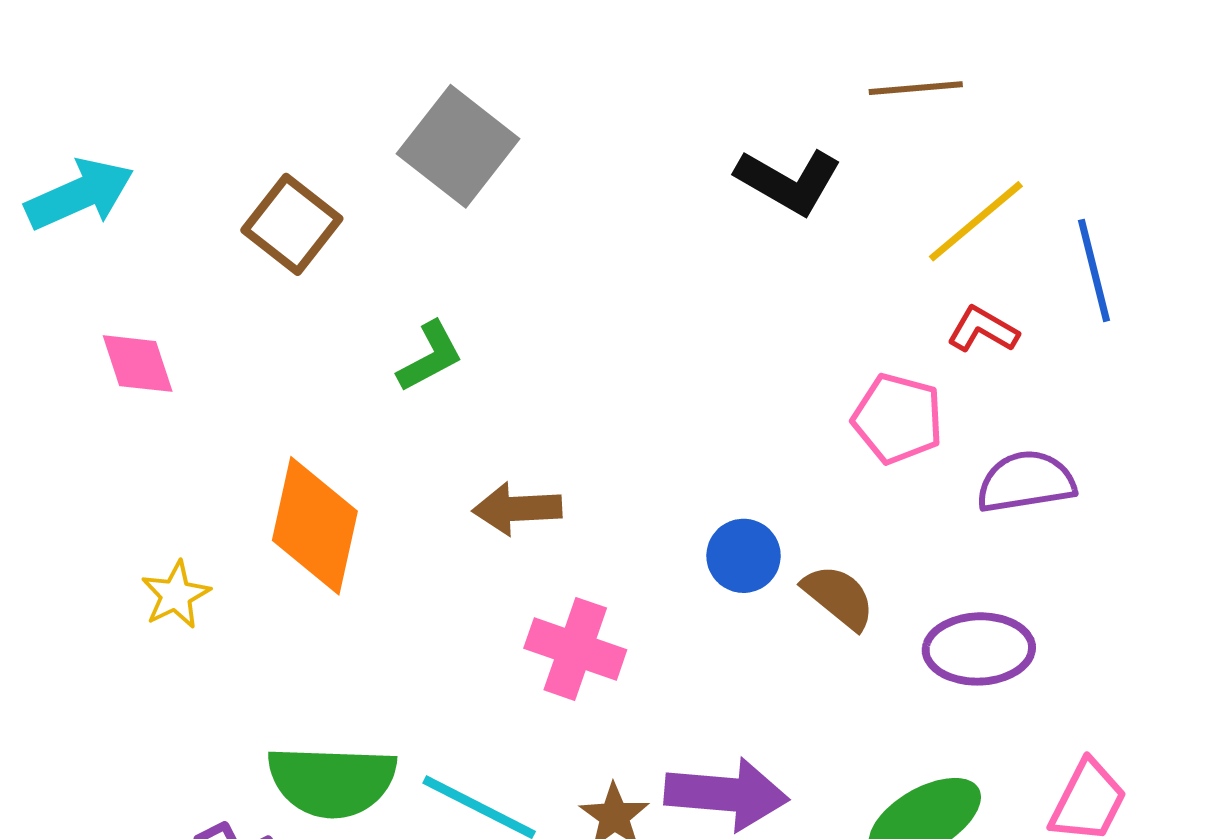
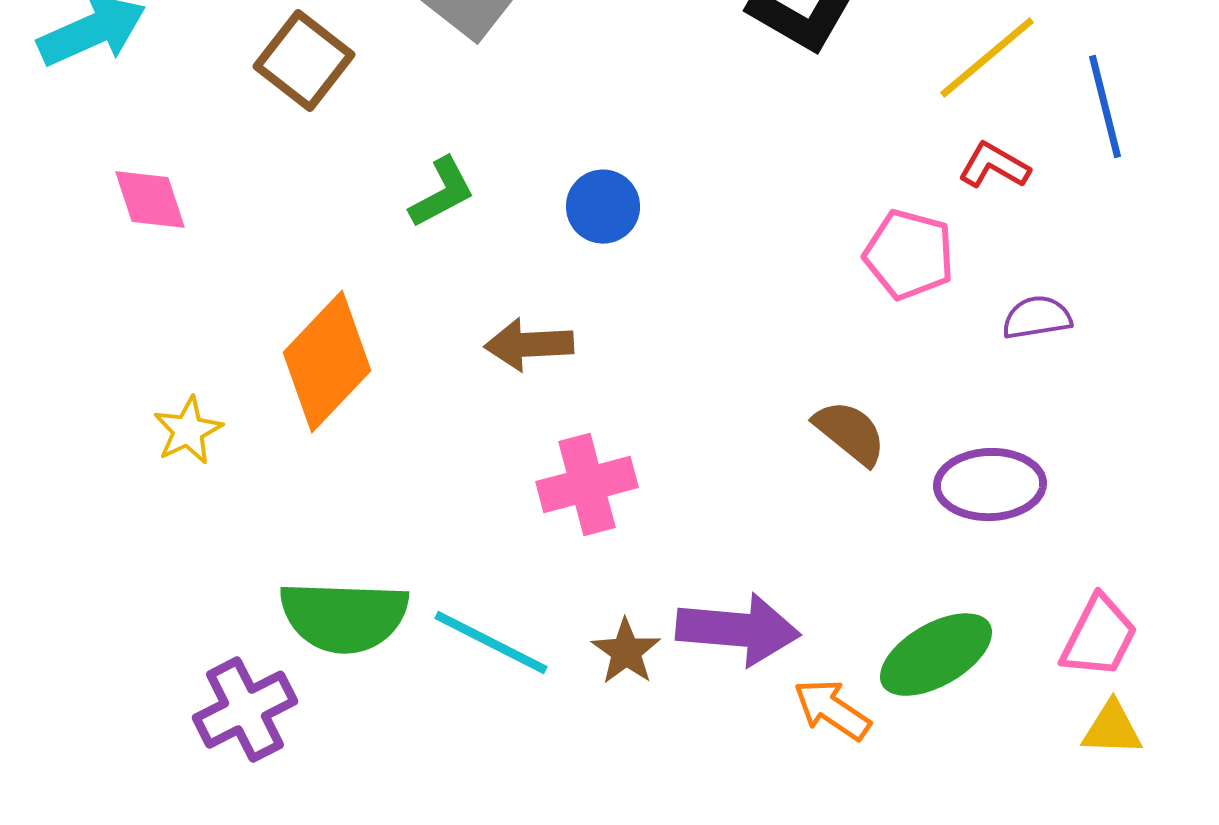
purple semicircle: (1026, 482) -> (1037, 318), size x0.7
orange diamond: (315, 526) -> (327, 362), turned 31
blue circle: (744, 556) -> (603, 207), moved
pink cross: (575, 649) -> (587, 485), turned -34

